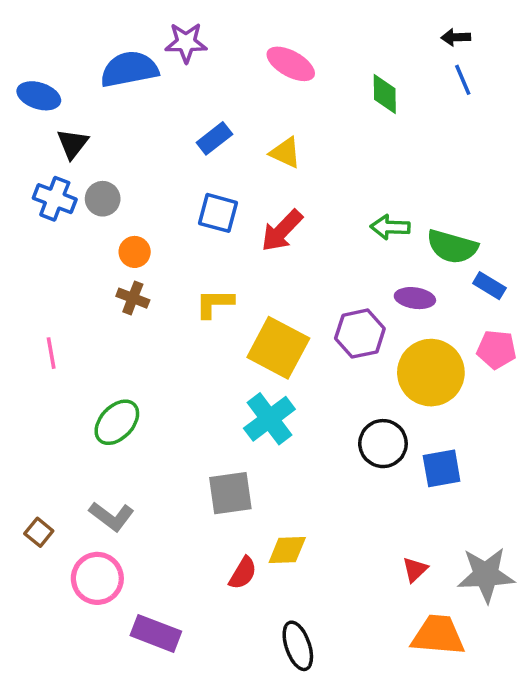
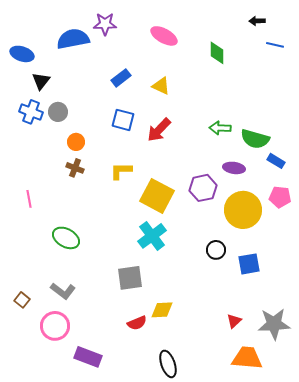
blue line: (463, 80) -> (275, 45), moved, turned -54
green ellipse: (117, 422) -> (66, 238), turned 76
black circle: (383, 444) -> (216, 250), size x0.7
red semicircle: (243, 573) -> (137, 323), turned 36

